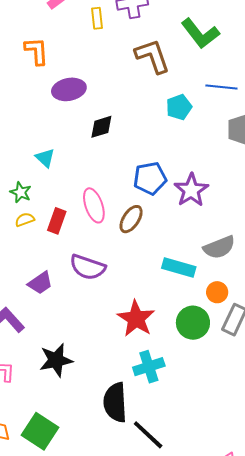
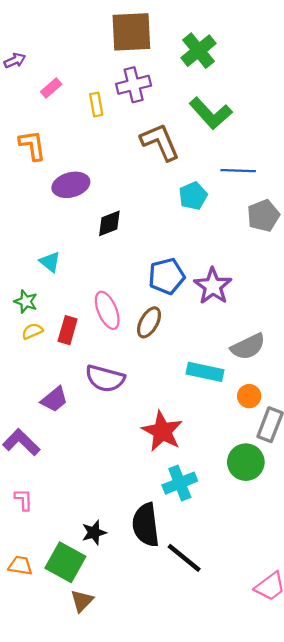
green circle: (193, 323) -> (246, 462), moved
black star: (56, 360) -> (94, 533), moved, size x0.7

